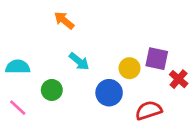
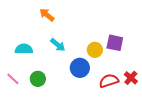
cyan semicircle: (18, 67) -> (24, 49), moved
red cross: (179, 79) -> (131, 78), moved
green circle: (52, 90) -> (38, 79), moved

